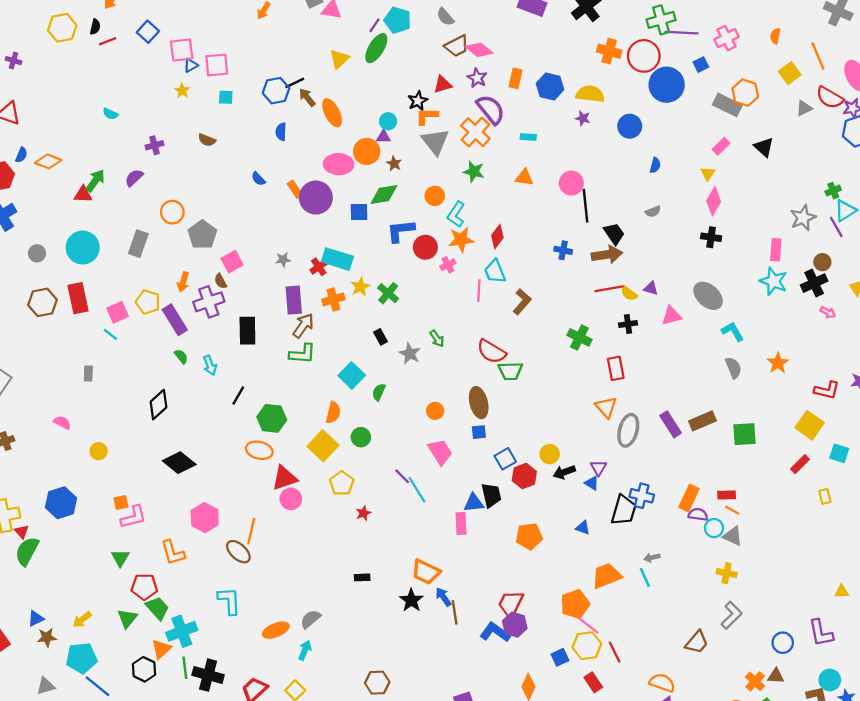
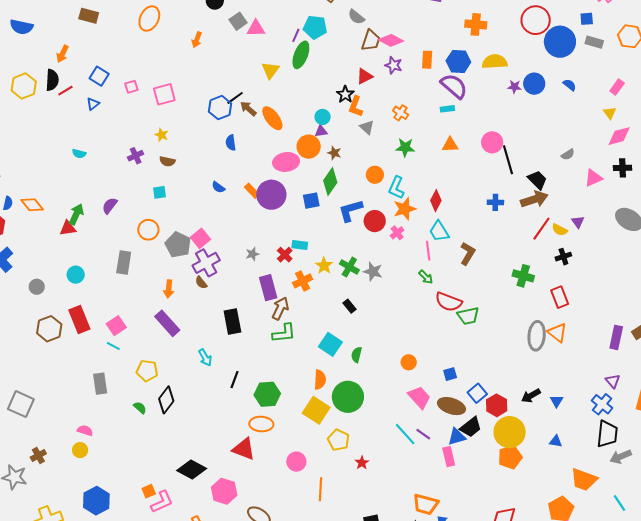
black semicircle: (95, 27) -> (52, 80), size x1.5
brown trapezoid: (457, 46) -> (371, 40), turned -35
pink square: (182, 50) -> (131, 87), size x0.6
orange cross: (609, 51) -> (476, 24), moved
blue triangle: (191, 65) -> (93, 104), moved
blue square: (701, 65) -> (587, 19), turned 32
yellow star: (182, 91) -> (162, 135), moved
cyan square: (226, 97) -> (160, 192), moved
gray rectangle: (727, 105) -> (594, 42), moved, size x0.7
purple semicircle: (491, 109) -> (454, 86), moved
orange L-shape: (427, 116) -> (356, 106), turned -60
purple star: (583, 118) -> (514, 87), moved
orange cross: (475, 132) -> (401, 113), size x0.6
gray triangle: (435, 142) -> (367, 127), size x0.6
purple cross: (154, 145) -> (136, 156), moved
orange diamond: (48, 161) -> (32, 205), turned 40
blue semicircle: (655, 165) -> (570, 85), moved, turned -56
green diamond: (384, 195) -> (330, 181), turned -36
pink diamond: (714, 201) -> (619, 136), turned 55
cyan circle: (83, 248) -> (76, 275), size x0.6
cyan rectangle: (337, 259) -> (300, 245), size x0.6
pink square: (232, 262) -> (201, 238), moved
purple triangle: (651, 288) -> (578, 222), turned 48
red line: (609, 289) -> (541, 229), turned -35
yellow pentagon: (148, 302) -> (147, 371), moved
purple cross: (209, 302) -> (206, 263), moved
pink triangle: (672, 316) -> (593, 178), moved
green arrow: (437, 339) -> (426, 277), moved
gray star: (410, 354) -> (373, 272), moved
green semicircle: (181, 356) -> (140, 408), moved
gray rectangle: (88, 374) -> (100, 384), size x1.5
brown ellipse: (479, 403) -> (451, 406), moved, turned -48
purple rectangle: (671, 424) -> (616, 337), turned 55
gray ellipse: (628, 430) -> (537, 336), moved
green circle: (361, 437) -> (348, 397), size x1.8
yellow circle: (99, 451) -> (80, 450), moved
yellow circle: (550, 454) -> (510, 432), moved, size x1.8
black diamond: (179, 463) -> (192, 470), moved
purple triangle: (598, 468) -> (613, 381), moved
purple line: (402, 476) -> (423, 434), moved
red triangle: (284, 478) -> (244, 449), moved, turned 50
blue triangle: (592, 483) -> (557, 401), turned 40
black trapezoid: (491, 495) -> (471, 427), turned 75
blue cross: (642, 496) -> (602, 404), turned 35
black trapezoid: (624, 510) -> (607, 434), moved
orange line: (251, 531) -> (320, 489), moved
gray arrow: (652, 558) -> (621, 457), size x1.5
orange trapezoid: (607, 576) -> (584, 480), turned -128
cyan line: (645, 577) -> (620, 503), moved

